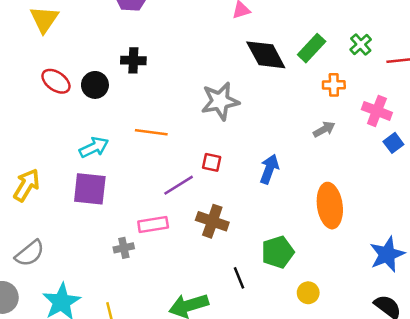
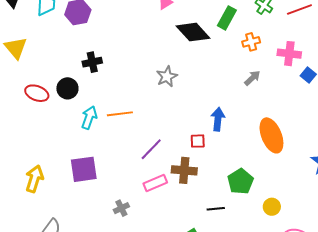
gray star: (220, 101) -> (167, 77), size x0.7
cyan arrow: (94, 147) -> (89, 118), moved, turned -30
red square: (212, 162) -> (198, 141), moved
pink rectangle: (153, 225) -> (155, 183), moved
black line: (239, 278) -> (216, 209), turned -60

